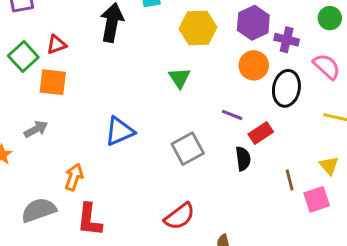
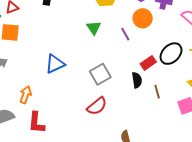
black ellipse: (286, 88) -> (171, 54), moved, turned 35
purple line: (232, 115) -> (125, 34), moved, turned 40
brown line: (290, 180) -> (157, 92), moved
red semicircle: (180, 216) -> (97, 106), moved

